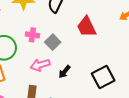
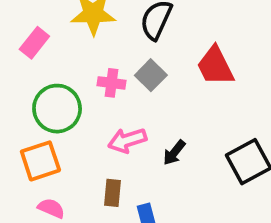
gray square: (53, 42) -> (151, 75), moved

